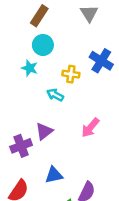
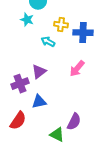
blue cross: (101, 61) -> (83, 33), moved, turned -30
blue triangle: (54, 175) -> (39, 102), moved

